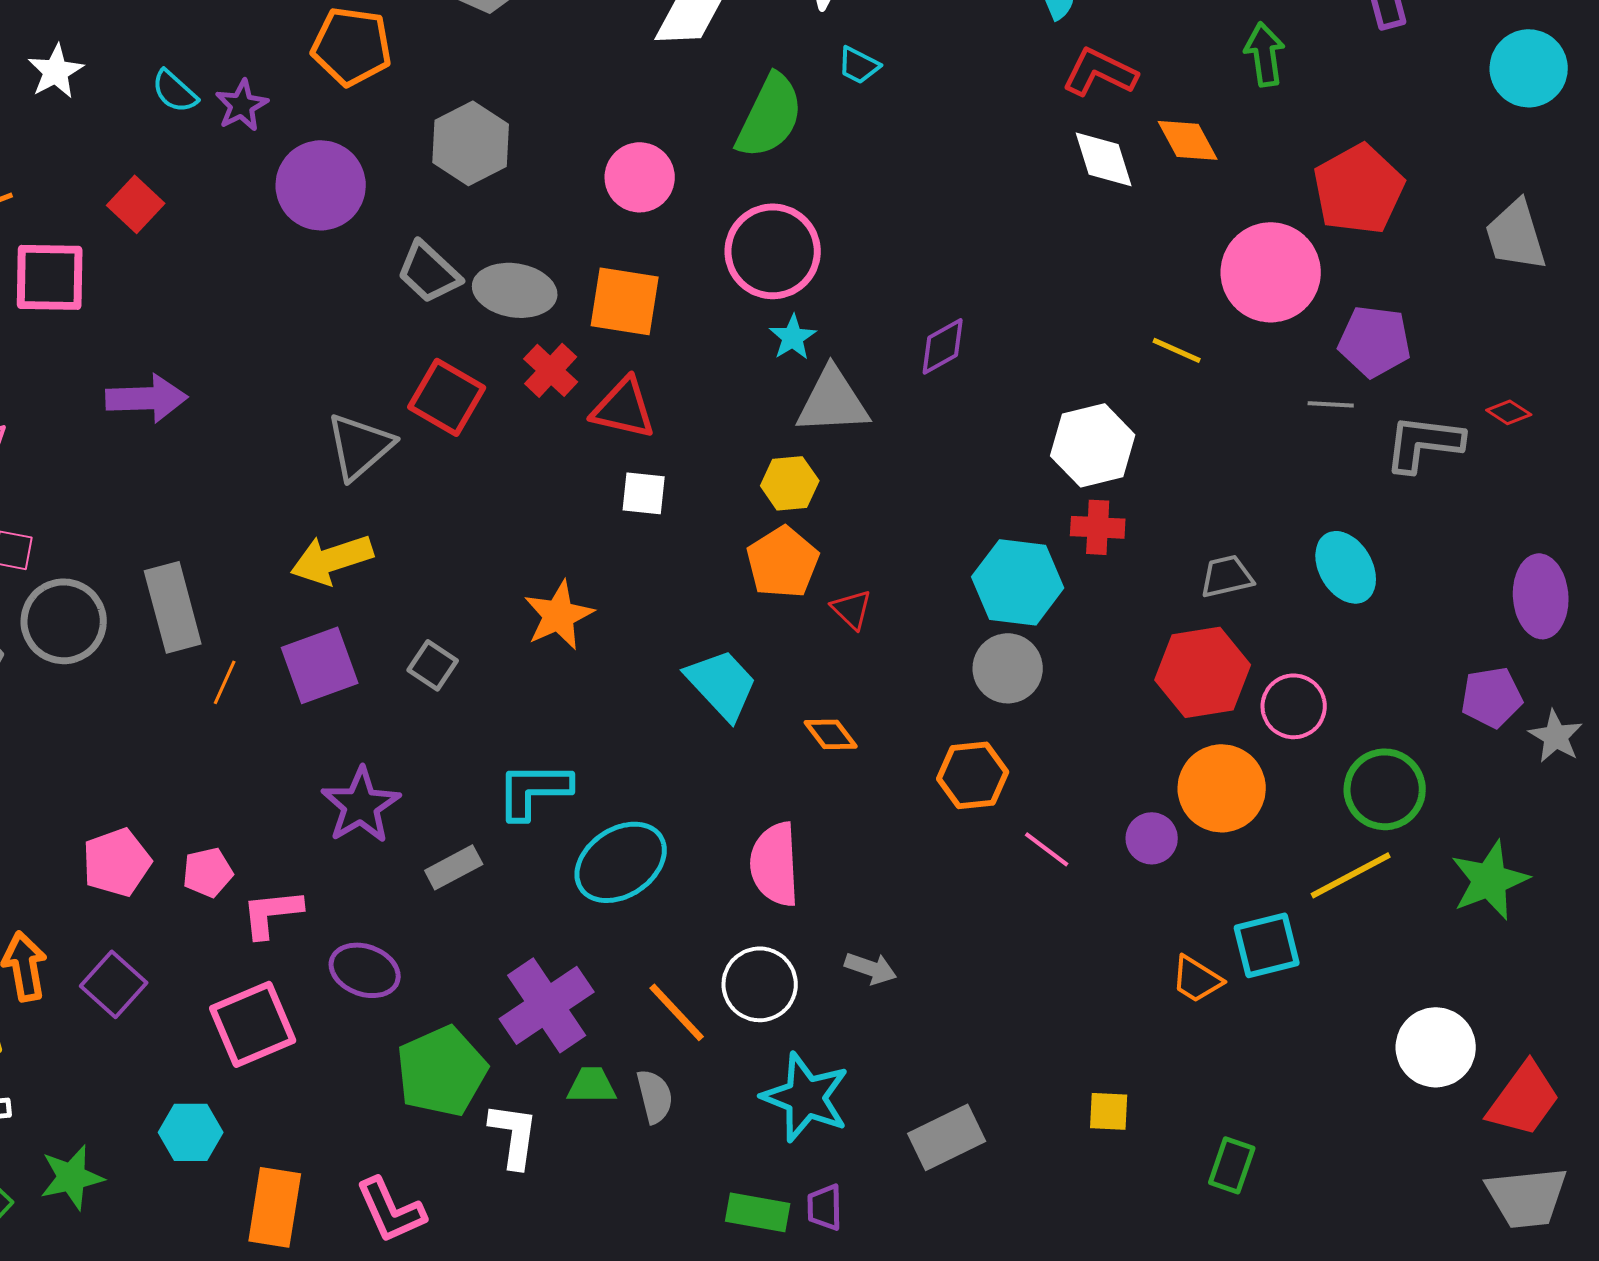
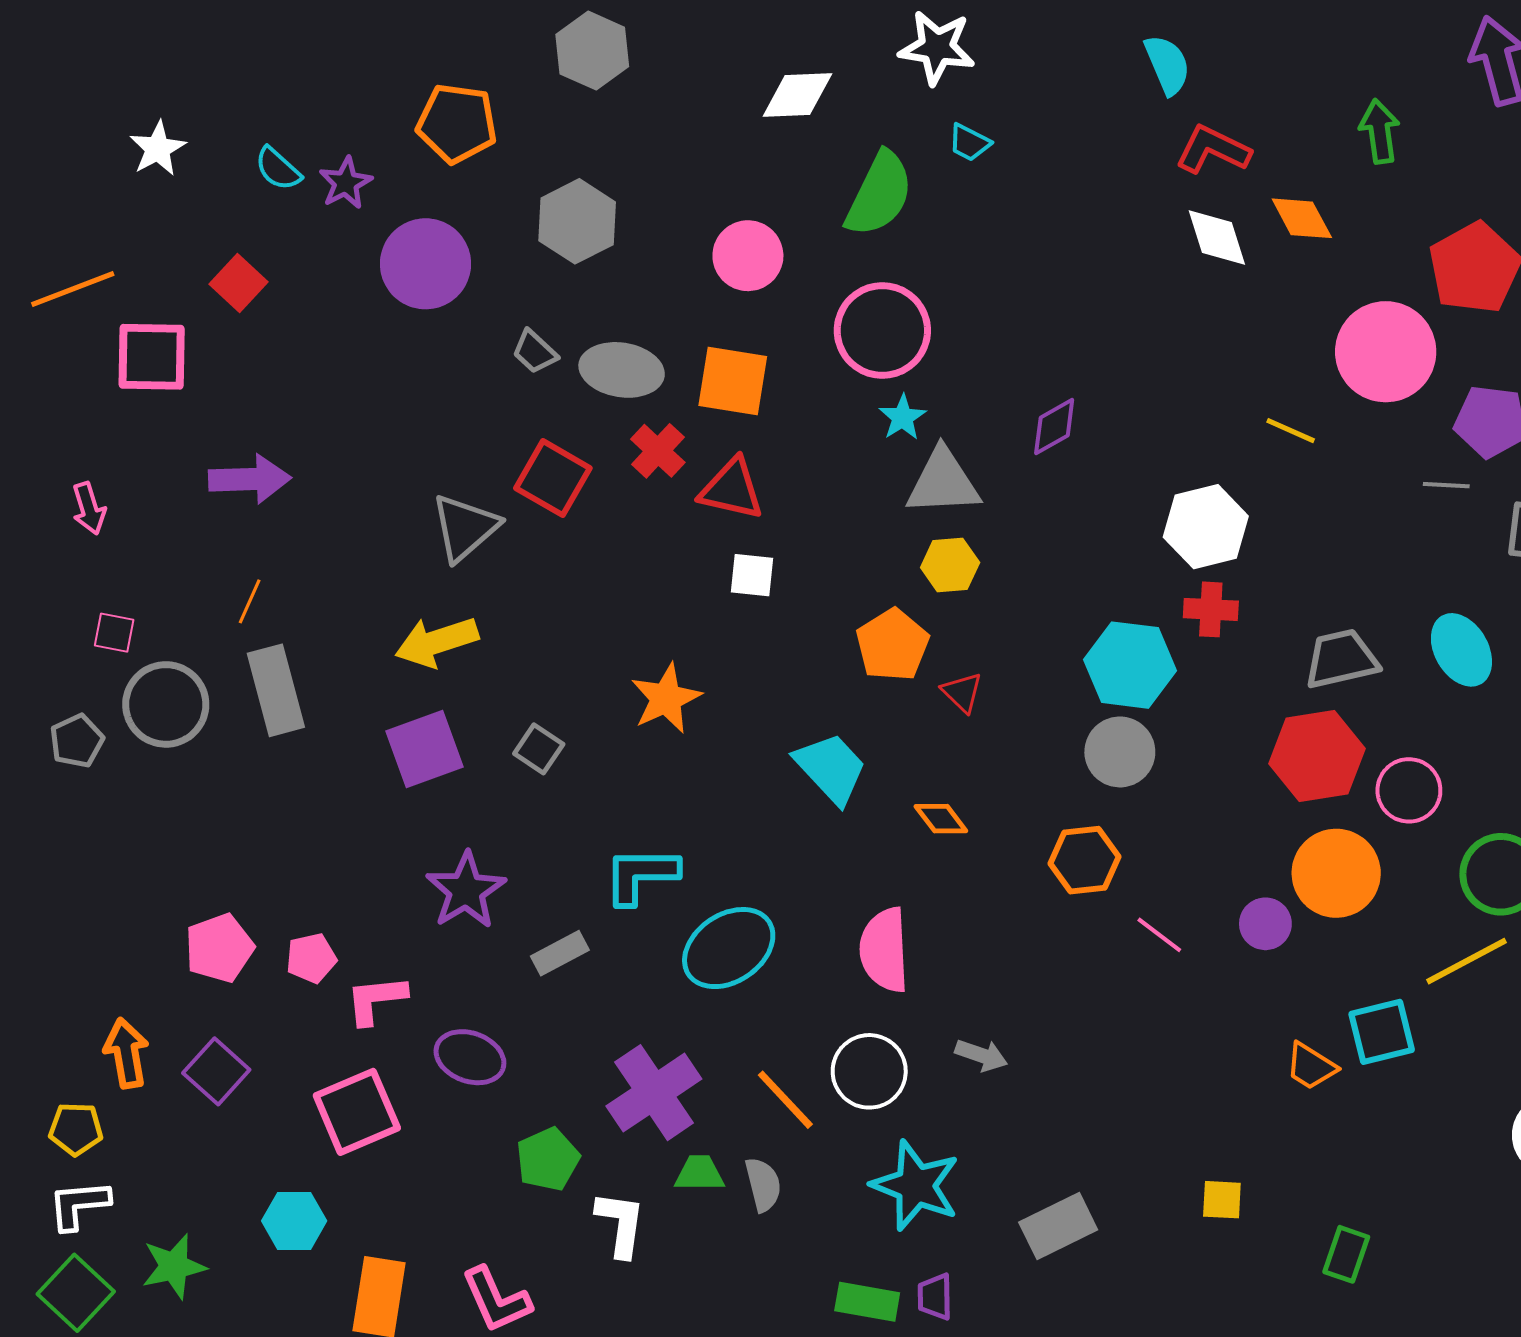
gray trapezoid: (429, 272) -> (535, 352), size x0.7
yellow hexagon: (790, 483) -> (950, 565), moved
gray trapezoid: (1227, 576) -> (1341, 659), size x1.4
orange line: (225, 682) -> (250, 601), moved
green pentagon: (442, 1071) -> (548, 1159), size x0.7

